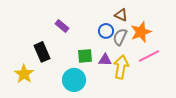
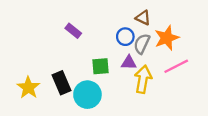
black rectangle: (42, 52) -> (61, 83), moved
purple triangle: (105, 60) -> (129, 63), moved

